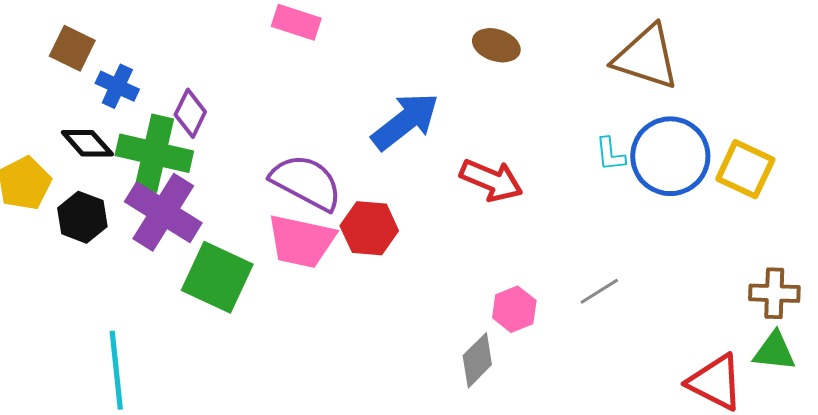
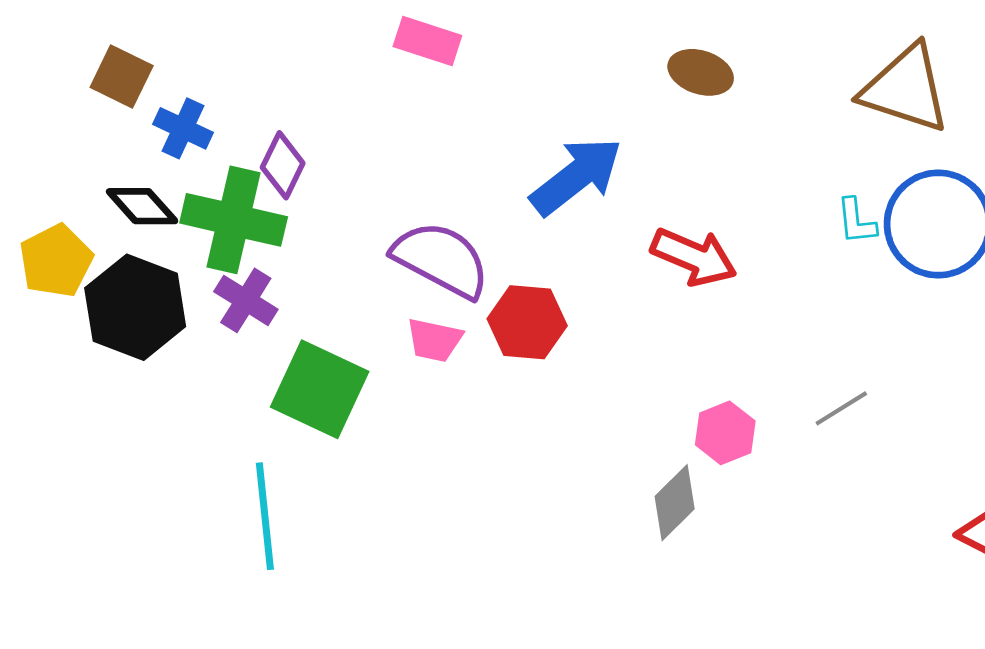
purple cross: (163, 212) -> (246, 300), size x0.6
black hexagon: (82, 217) -> (135, 307), size x1.5
pink trapezoid: (301, 241) -> (434, 340), size x0.6
cyan line: (116, 370) -> (265, 516), moved

